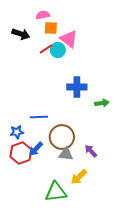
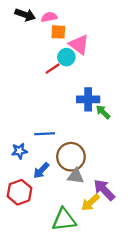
black arrow: (21, 34) -> (25, 15), moved
red line: (46, 49) -> (53, 69), moved
green arrow: (102, 103) -> (103, 112), moved, turned -128
purple arrow: (91, 151) -> (104, 190), moved, size x1.5
red hexagon: (21, 153) -> (19, 192), moved

